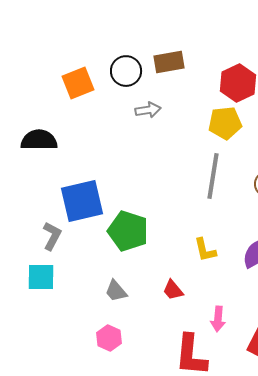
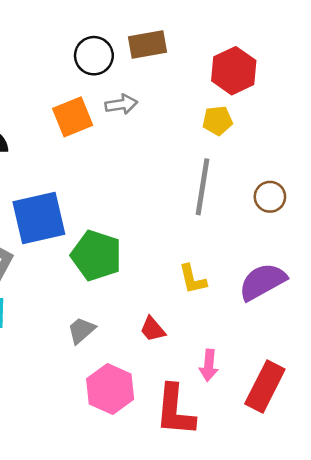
orange square: (78, 83) -> (73, 117), moved
yellow pentagon: (225, 123) -> (217, 121), size x0.7
gray trapezoid: (116, 291) -> (81, 330), turned 90
pink hexagon: (109, 338) -> (110, 389), moved, size x1.5

